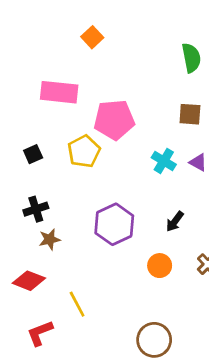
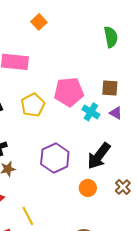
brown square: (190, 114) -> (110, 88), moved
pink pentagon: (114, 120) -> (69, 92), moved
black arrow: (175, 222) -> (99, 156), size x1.8

